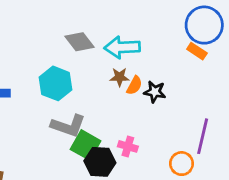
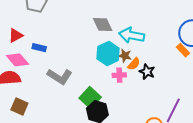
cyan hexagon: (56, 83) -> (108, 53), moved
gray L-shape: (68, 126) -> (60, 76), moved
pink cross: (128, 146) -> (119, 75), moved, turned -32

